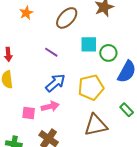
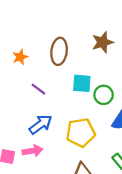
orange star: (26, 13) -> (20, 57), moved
brown ellipse: (67, 18) -> (59, 51), turned -40

